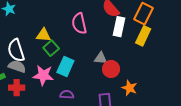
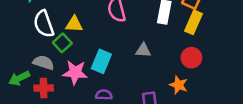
green square: (51, 48) -> (62, 43), moved
white semicircle: (16, 50) -> (44, 24), moved
red circle: (111, 69) -> (191, 58), moved

